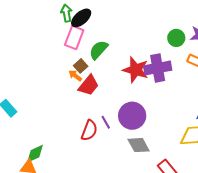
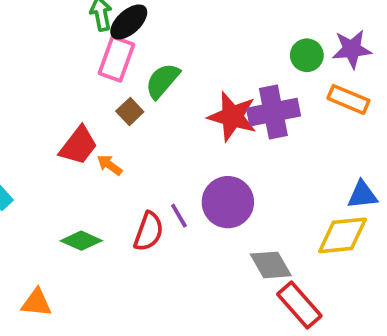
orange arrow: (75, 76) -> (110, 165), moved
red trapezoid: (89, 85) -> (78, 145), moved
gray diamond: (139, 145) -> (271, 265), moved
green diamond: (35, 154) -> (81, 241), moved, turned 50

